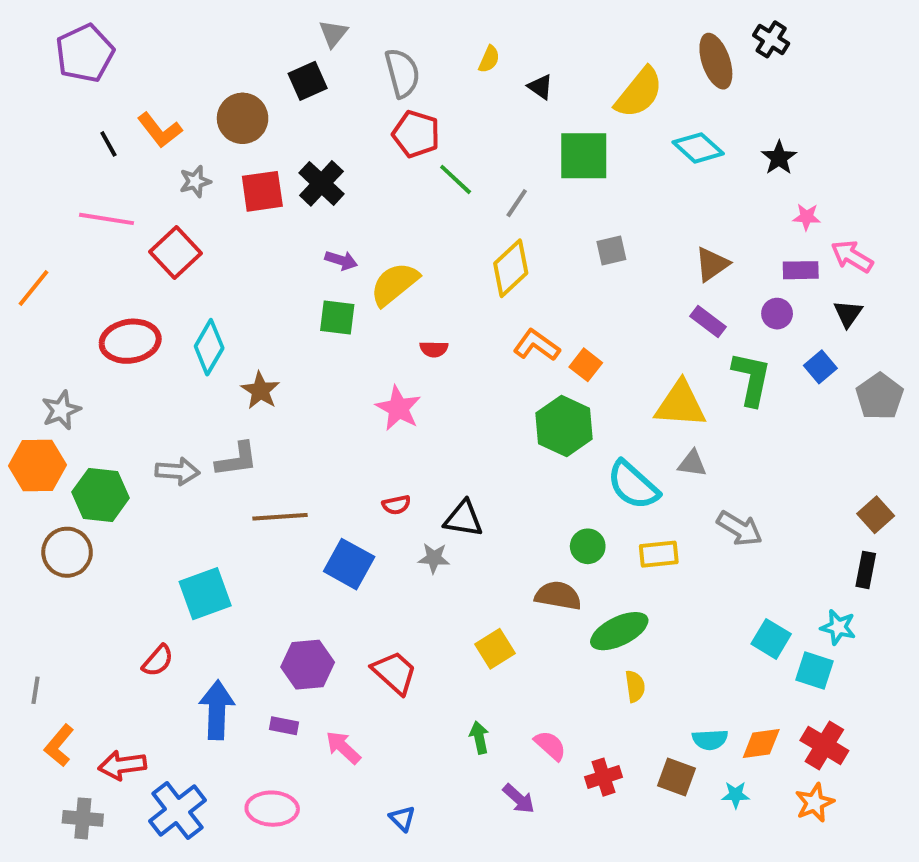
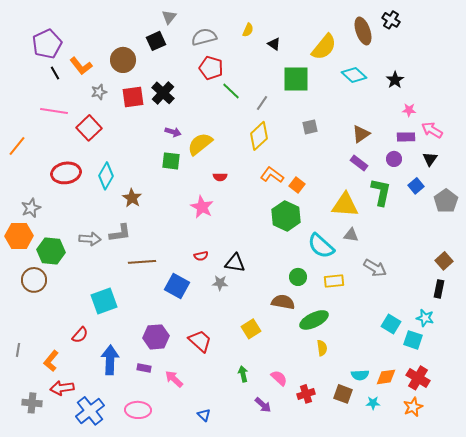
purple pentagon: (85, 53) -> (47, 44), moved
gray semicircle: (402, 73) -> (204, 37), turned -90
orange L-shape: (59, 745) -> (51, 361), moved
gray cross: (83, 818) -> (32, 403), moved

